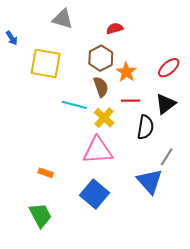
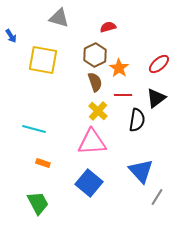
cyan line: (74, 105) -> (34, 129), moved
gray line: (167, 157) -> (157, 197), moved

